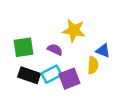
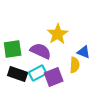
yellow star: (74, 31) -> (58, 34), turned 30
purple semicircle: (55, 50) -> (41, 51), size x1.5

